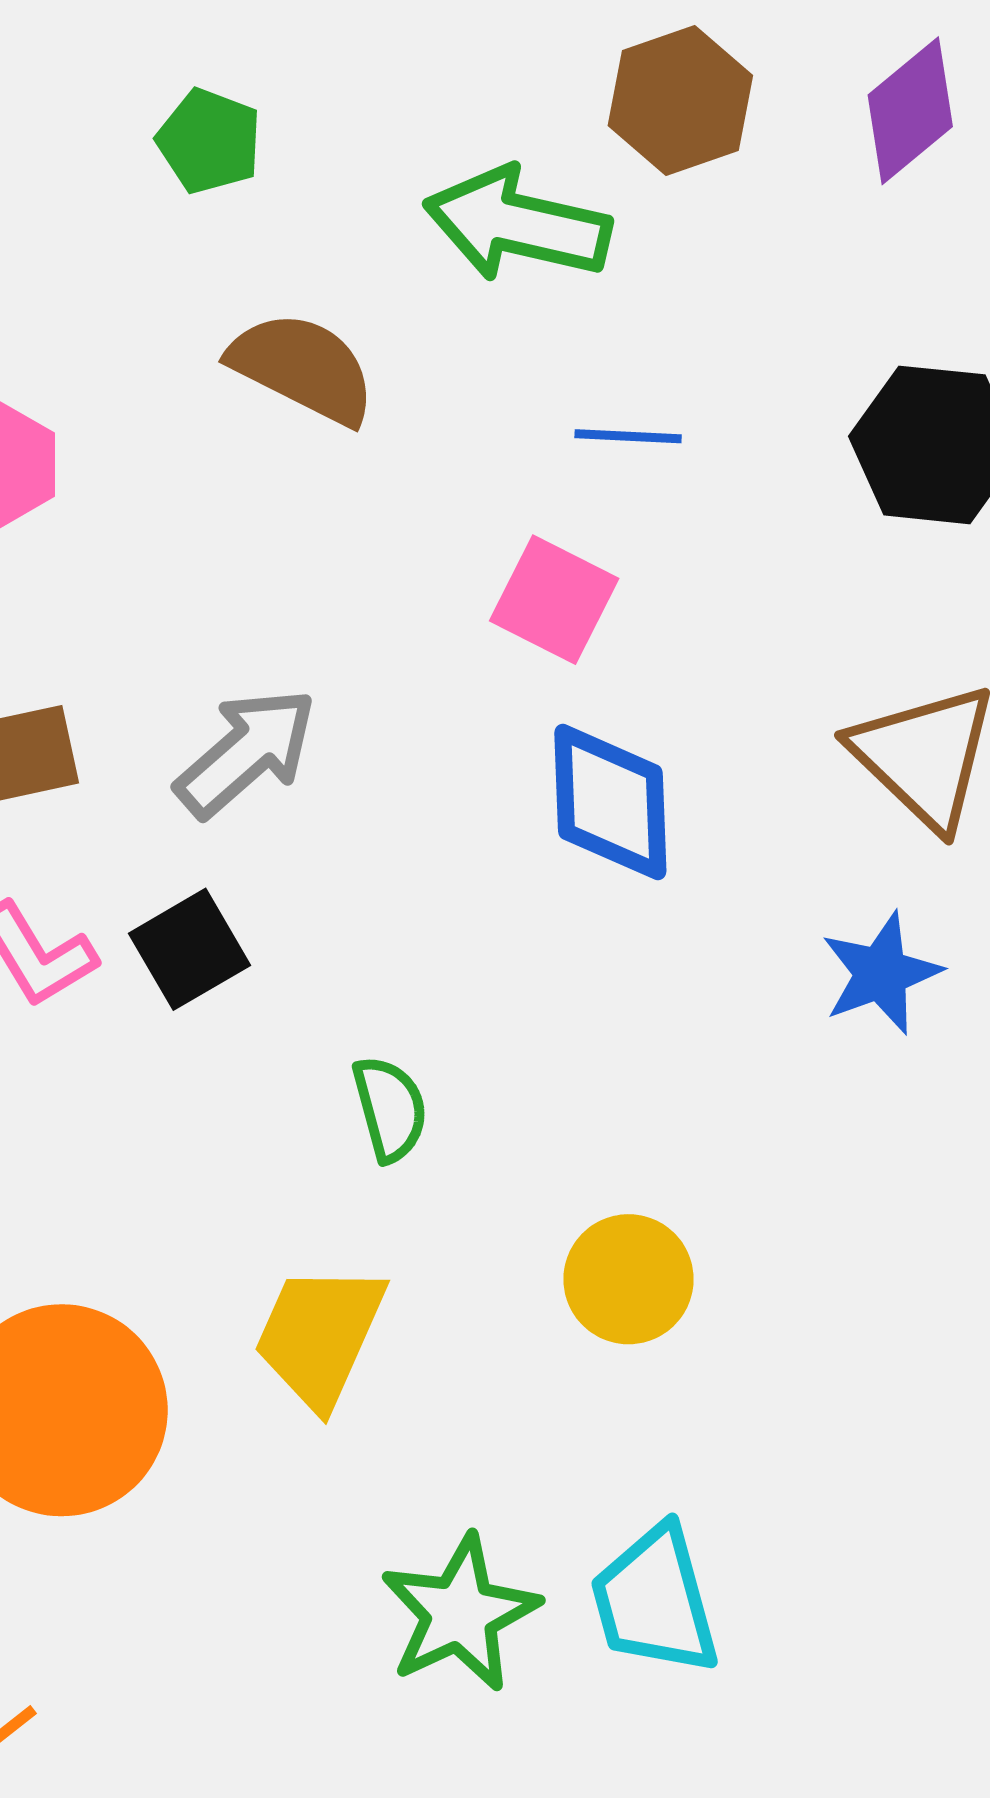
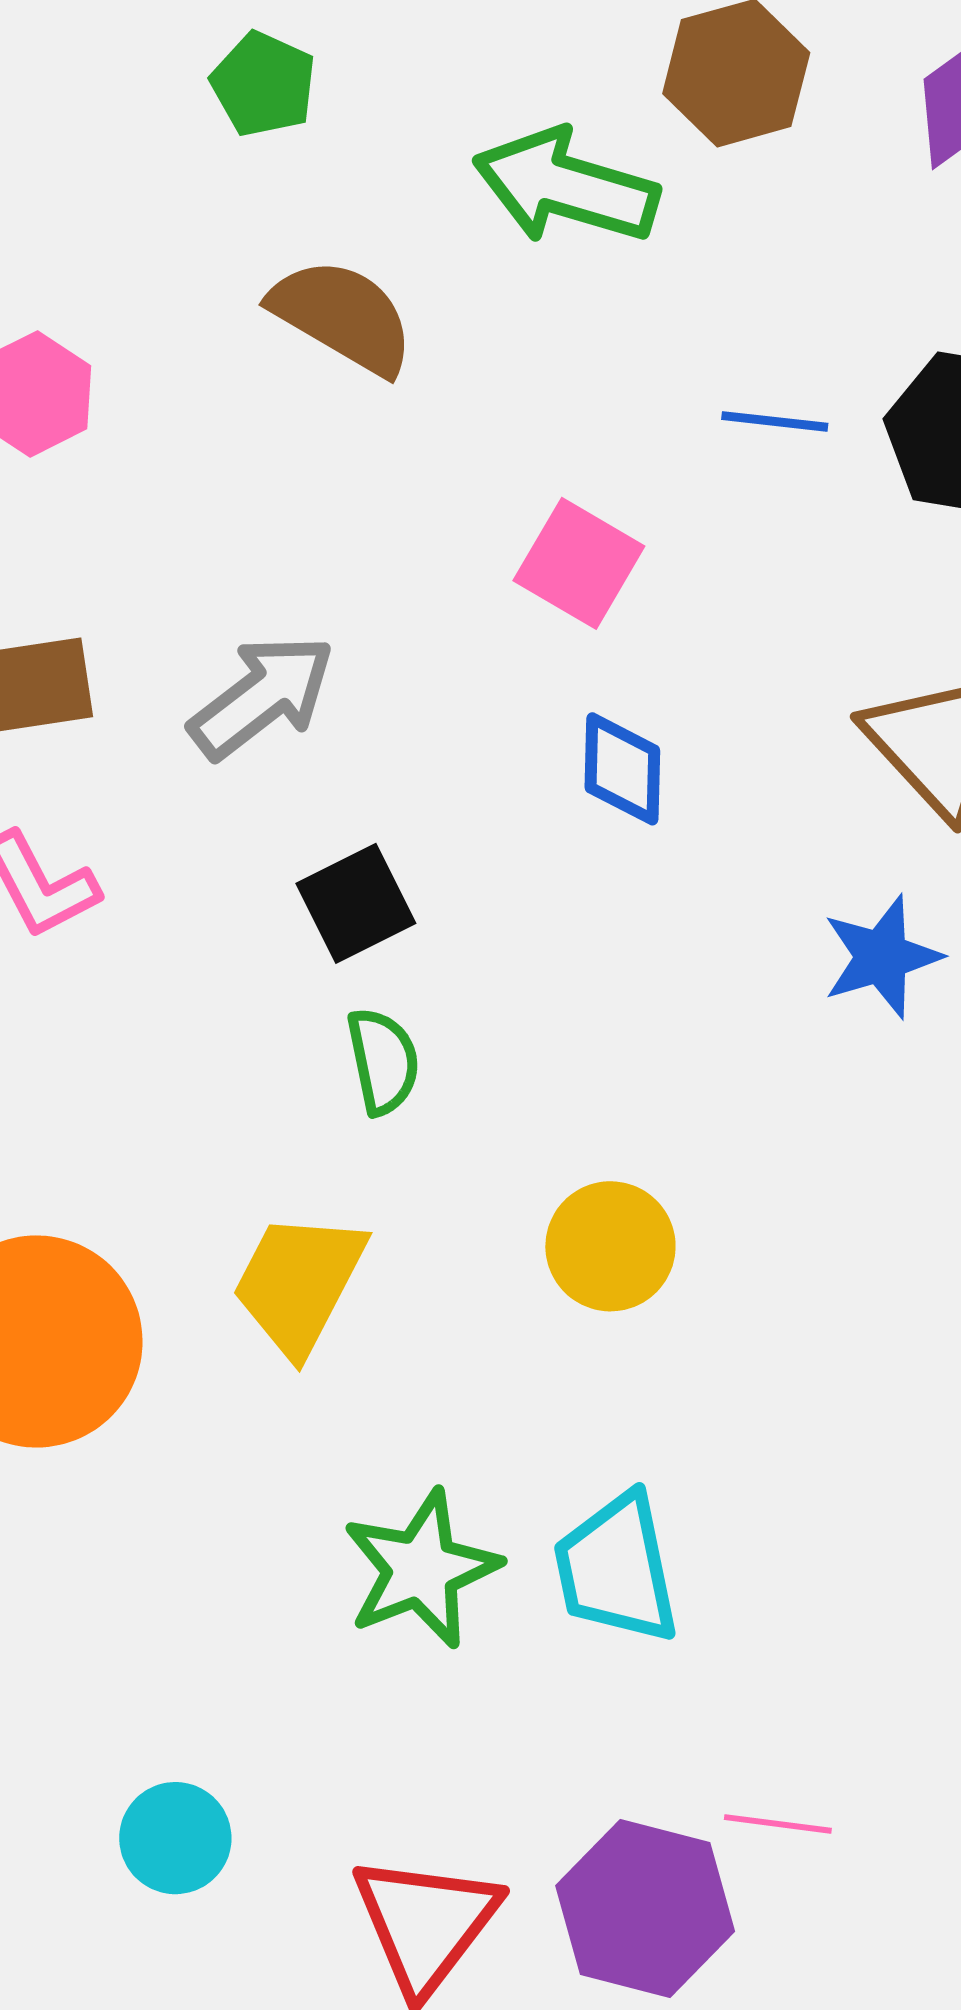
blue line: (628, 436) -> (775, 421), moved
blue diamond: (610, 802) -> (622, 769), size x0.7
black square: (190, 949) -> (356, 903), moved

